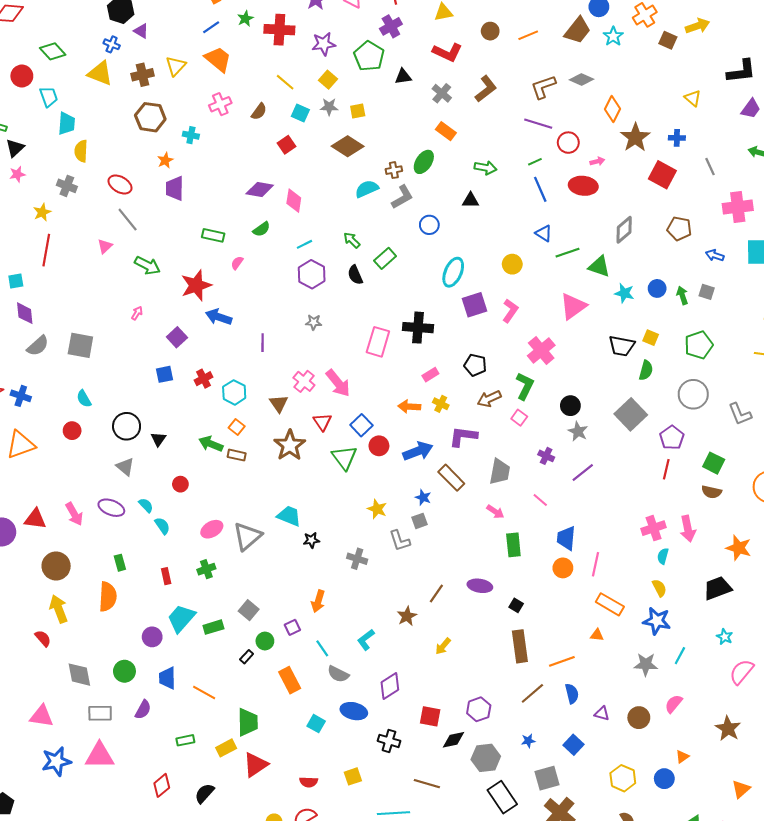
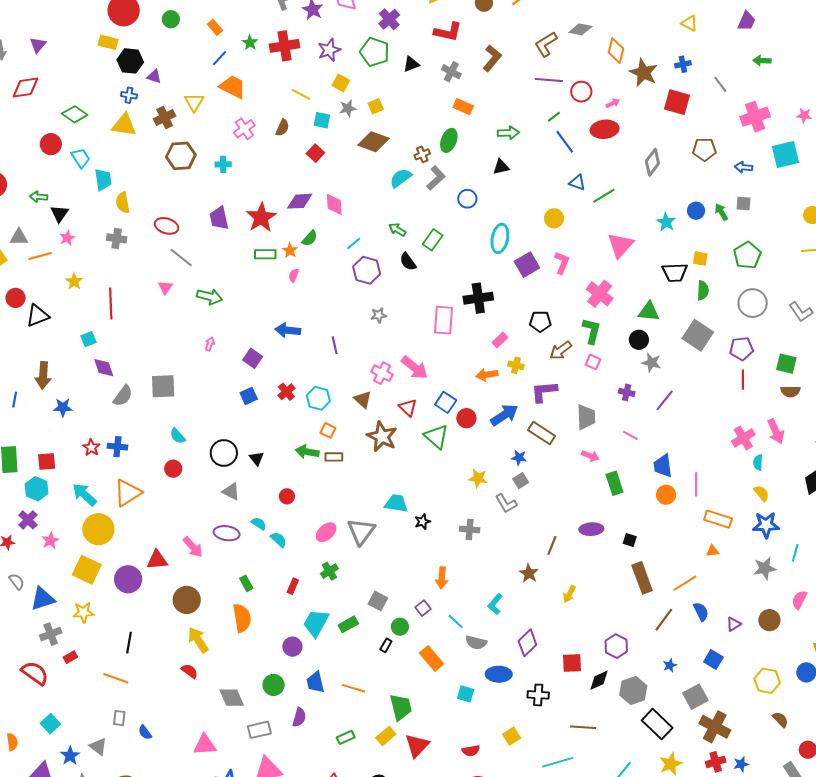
orange star: (165, 160) -> (290, 251), moved
yellow star: (42, 212) -> (74, 281), moved
green triangle: (599, 266) -> (649, 312), moved
red star: (196, 285) -> (261, 217), moved
cyan star: (624, 293) -> (666, 222), turned 30
purple pentagon: (672, 438) -> (741, 349), turned -30
red rectangle: (166, 576) -> (293, 586), turned 49
purple triangle: (602, 714) -> (734, 624), turned -35

